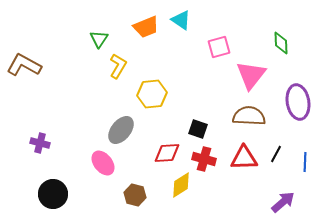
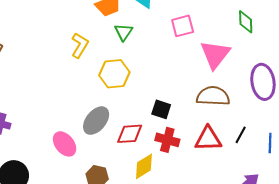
green triangle: (99, 39) -> (124, 32), moved
gray ellipse: (121, 130) -> (96, 121), moved

